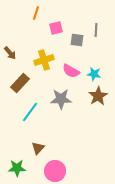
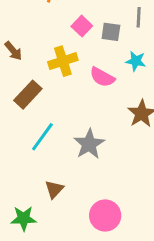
pink square: (56, 28) -> (82, 26), moved, turned -32
cyan star: (94, 74) -> (136, 61), moved
gray star: (61, 99) -> (89, 144), moved, turned -30
pink circle: (55, 171) -> (105, 215), moved

